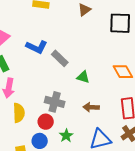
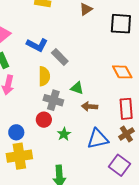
green triangle: (83, 77) -> (77, 88), moved
yellow semicircle: (19, 113) -> (44, 76), moved
blue circle: (40, 141) -> (16, 132), moved

